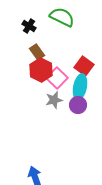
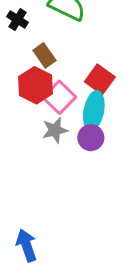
brown rectangle: (37, 52) -> (44, 55), moved

